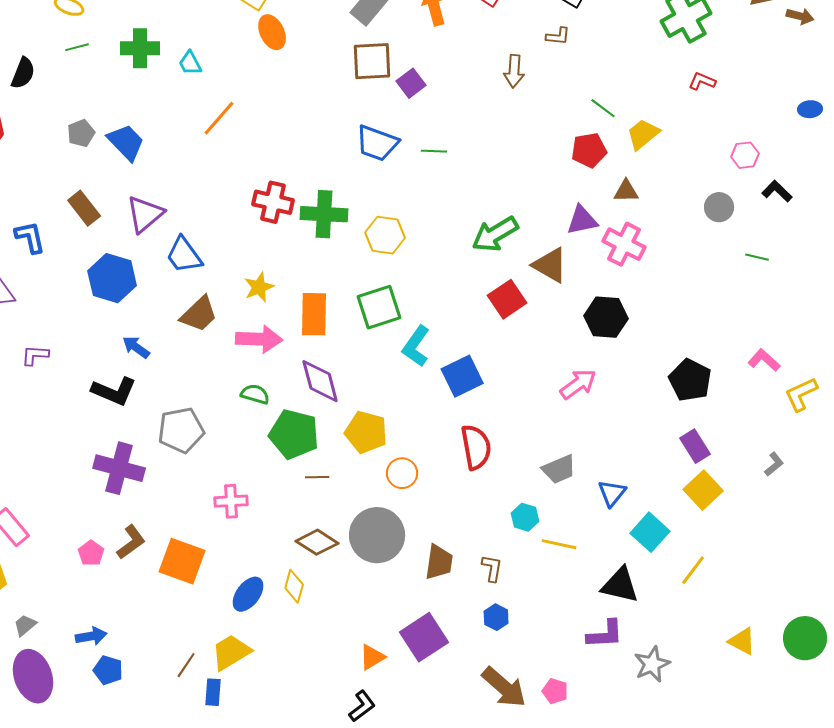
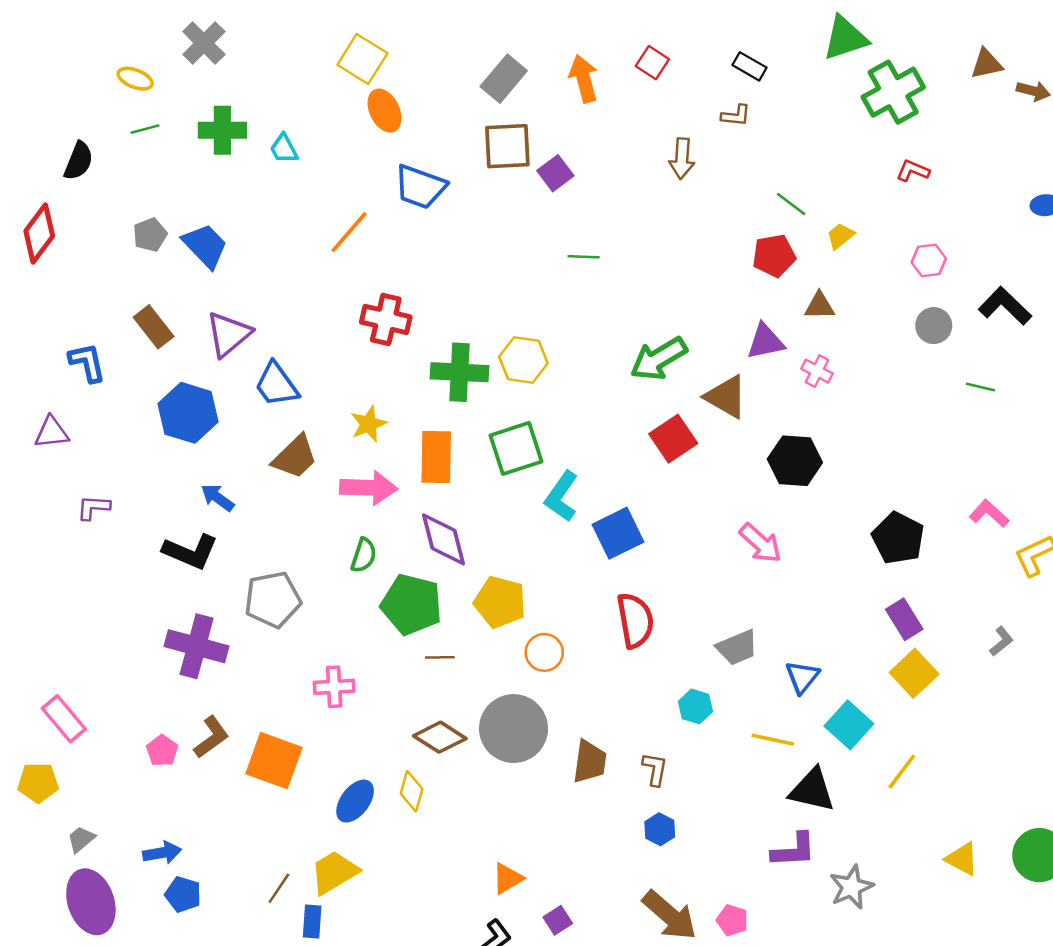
orange line: (219, 118) -> (349, 232), moved
yellow trapezoid: (643, 134) -> (840, 236), size x0.7
blue trapezoid: (377, 143) -> (420, 187), moved
pink hexagon: (745, 155) -> (929, 260), moved
black L-shape: (777, 191) -> (1005, 306), size x1.4
green cross: (324, 214) -> (459, 372), moved
pink cross: (624, 244) -> (817, 371), size x0.6
pink arrow: (578, 384) -> (760, 543), turned 78
green semicircle: (255, 394) -> (364, 555), turned 92
yellow line: (559, 544) -> (773, 740), moved
purple square: (424, 637) -> (558, 920), moved, size x0.5

